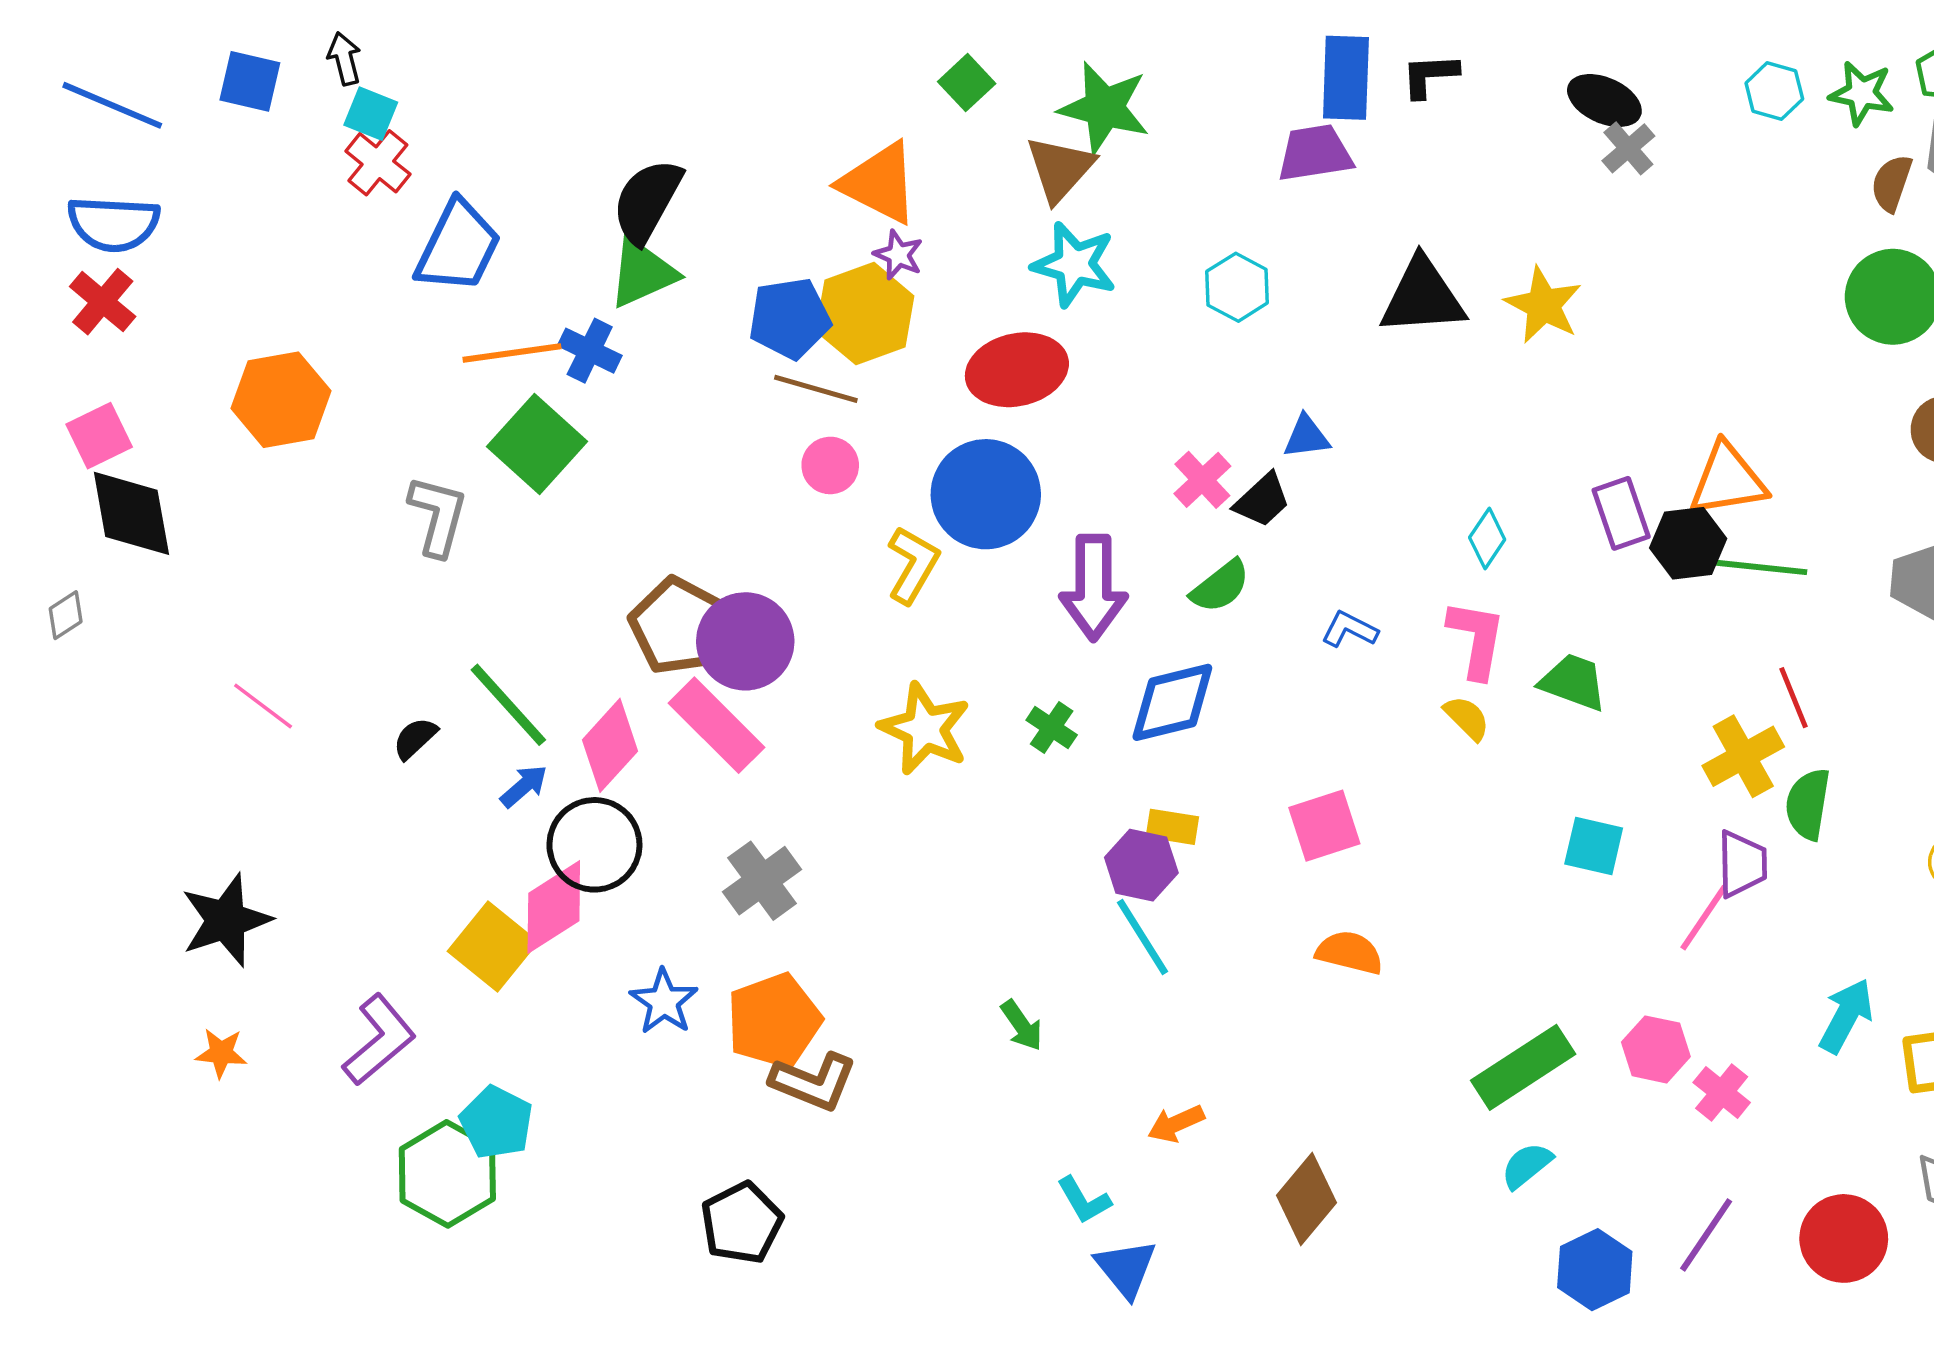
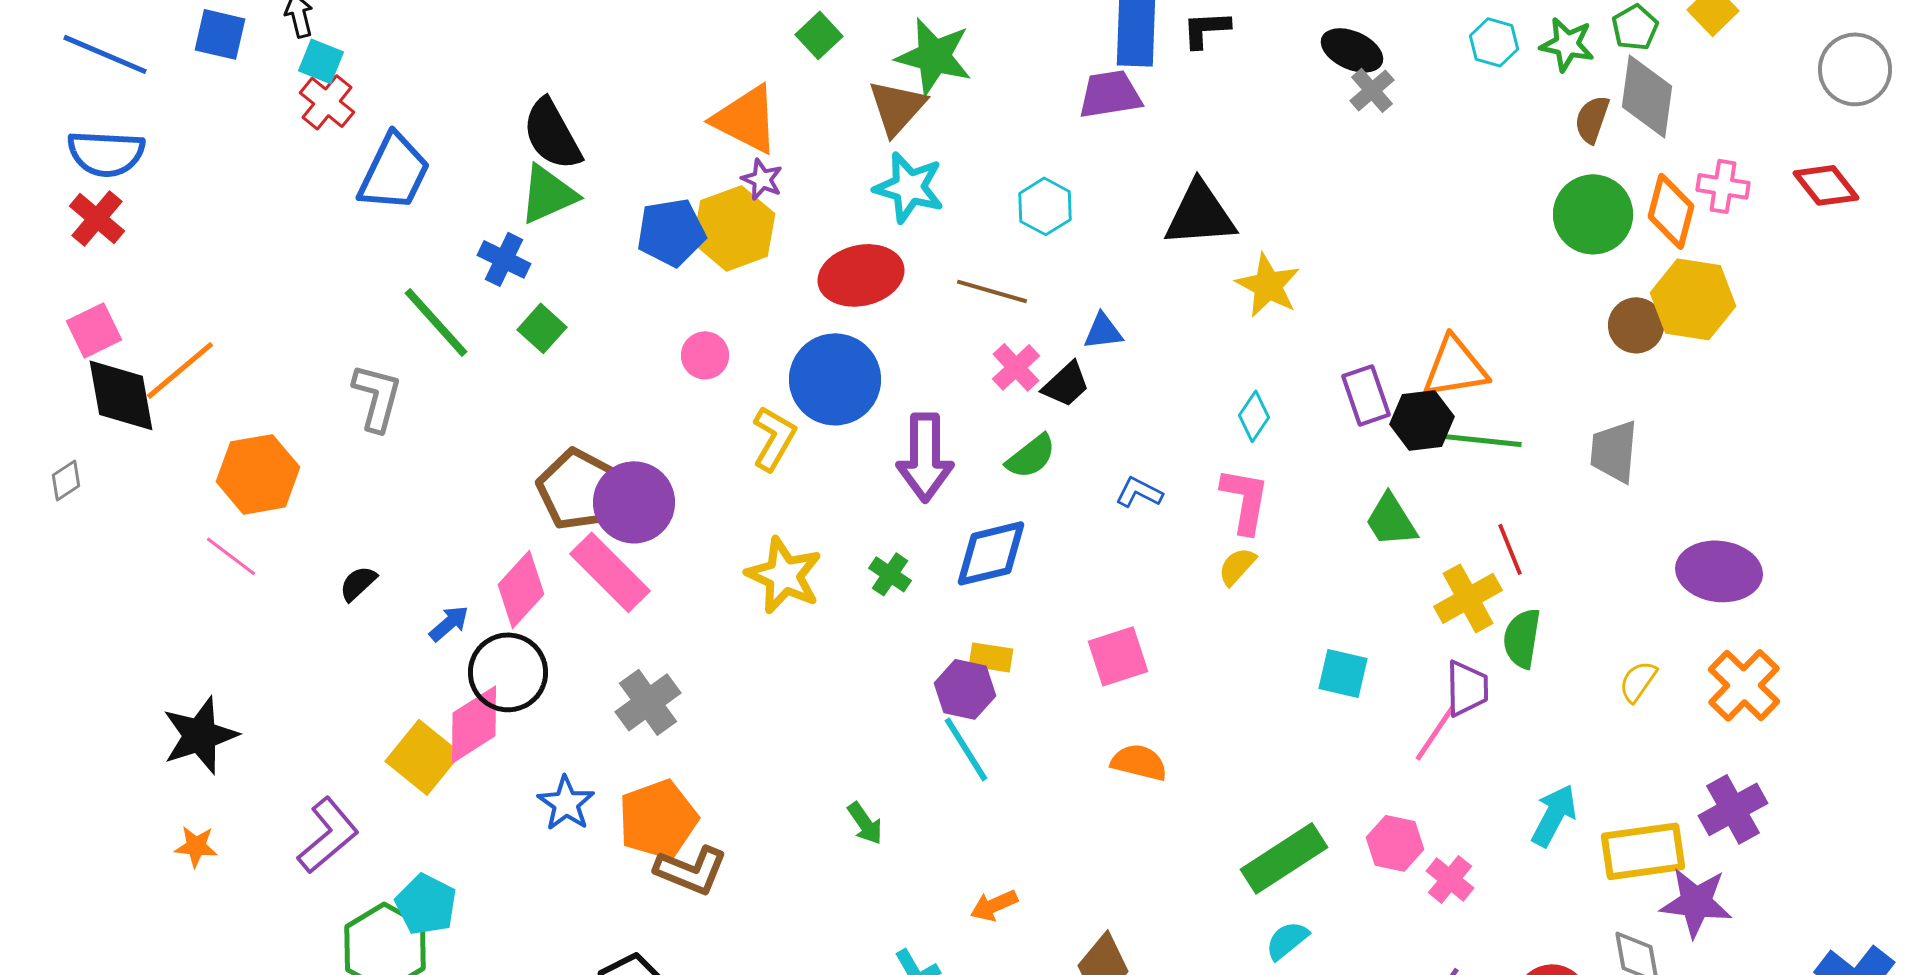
black semicircle: (647, 201) -> (552, 134), turned -58
yellow star: (1543, 305) -> (1268, 285), moved
orange line: (512, 353) -> (180, 370), moved, turned -32
brown line: (816, 389) -> (992, 291), moved
orange hexagon: (281, 400) -> (258, 474), moved
green square: (537, 444) -> (542, 328), moved, size x0.6
green trapezoid: (1573, 682) -> (1391, 520), moved, turned -142
green line: (508, 705) -> (436, 322), moved
yellow semicircle: (1467, 718) -> (1237, 566), turned -93

